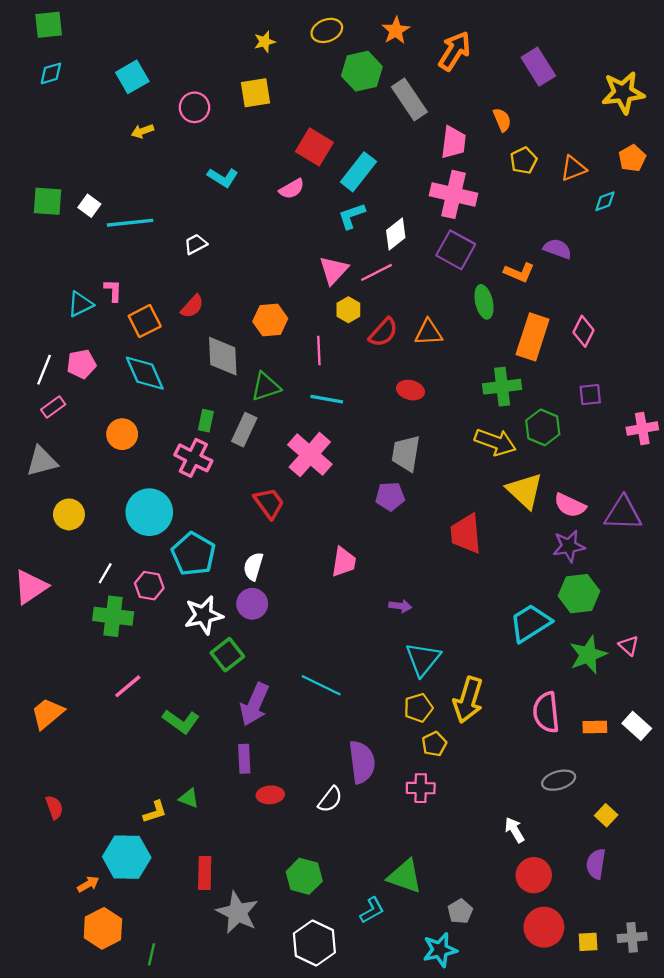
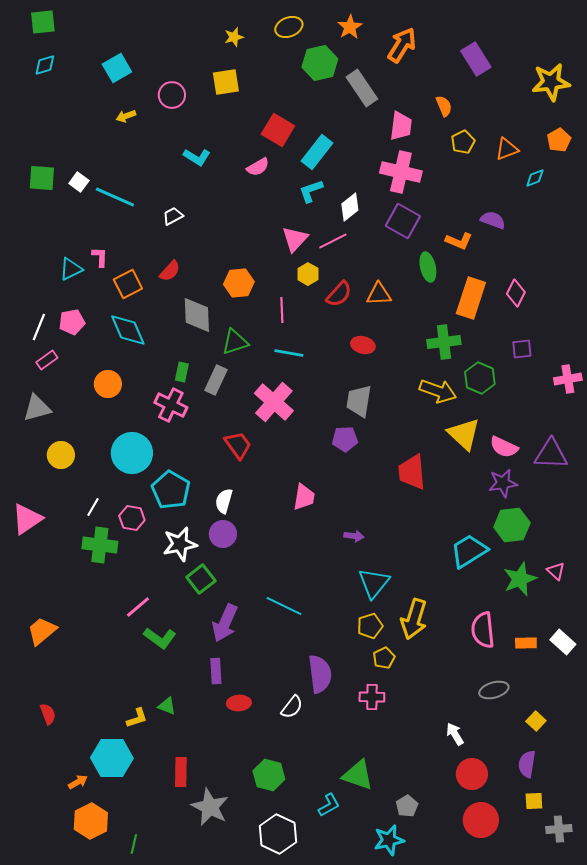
cyan line: (130, 223) -> (115, 197), turned 30
pink line: (128, 686) -> (138, 607), moved
yellow square: (588, 942) -> (534, 801), moved

